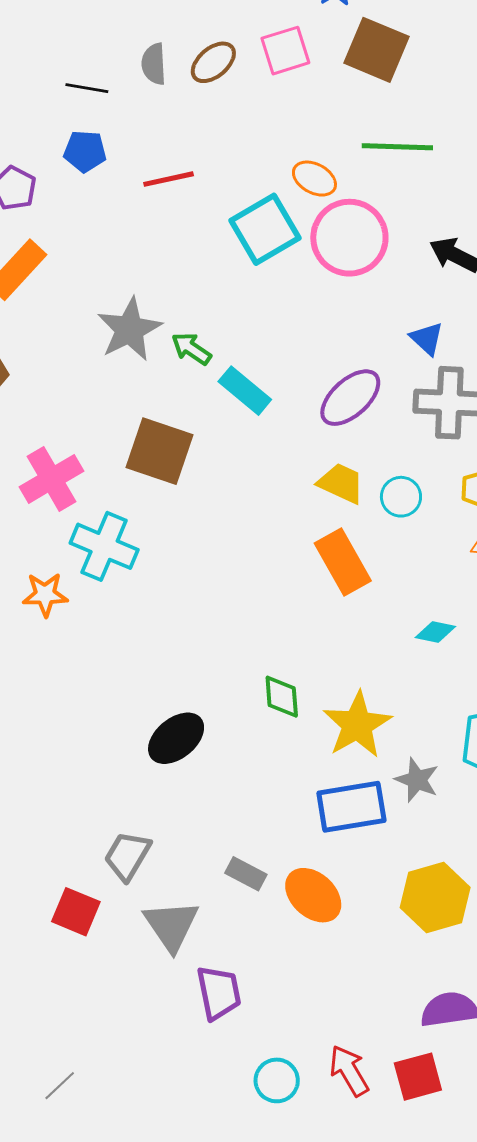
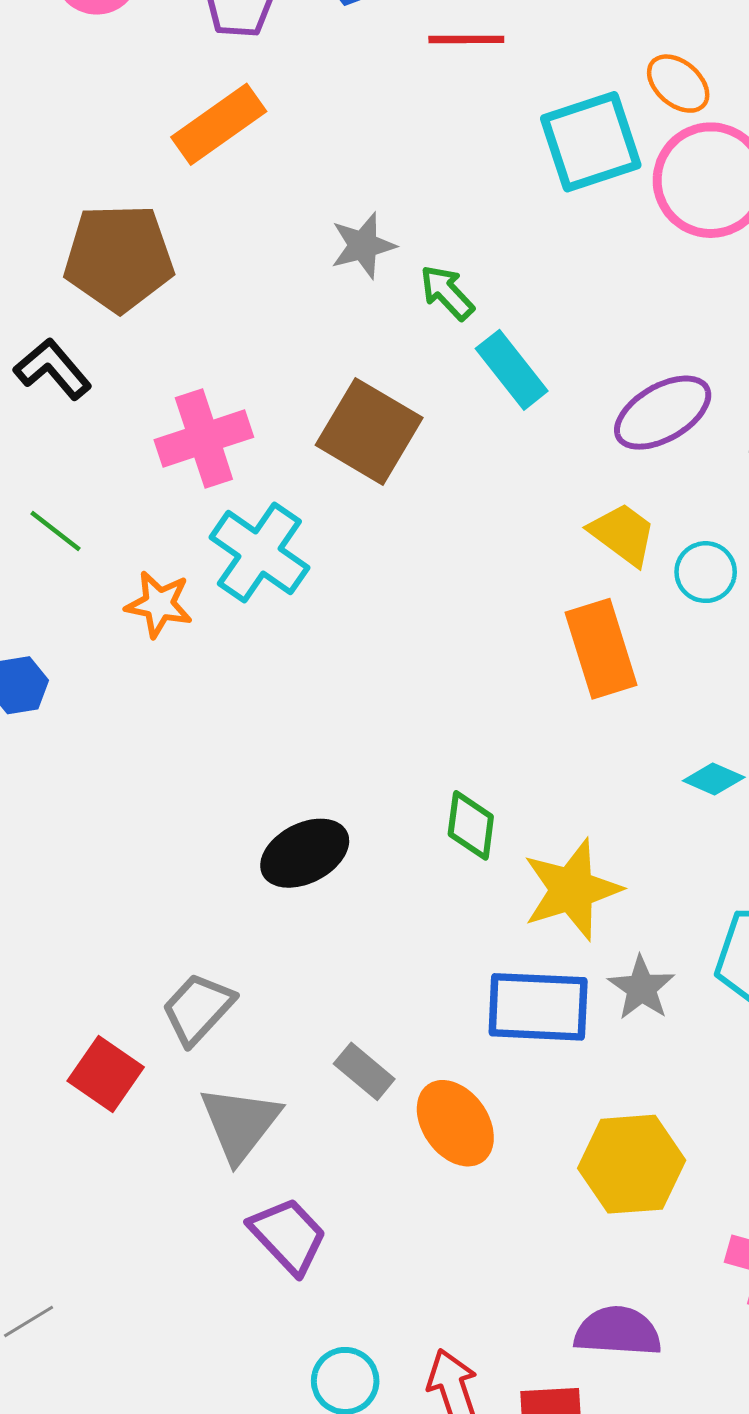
gray star: (129, 329) -> (363, 245), size x0.7
purple trapezoid: (219, 993) -> (288, 1236), turned -44

